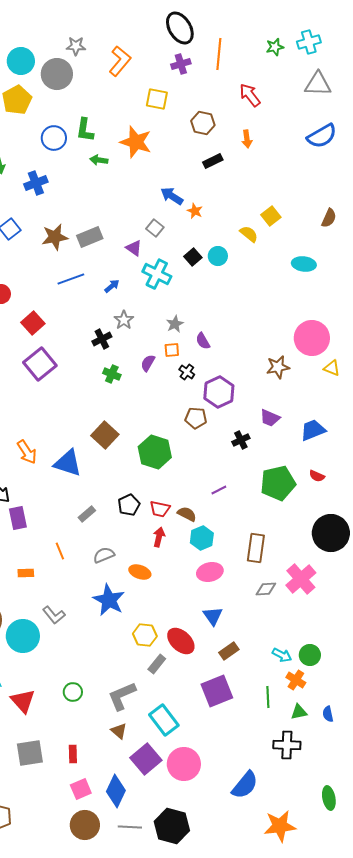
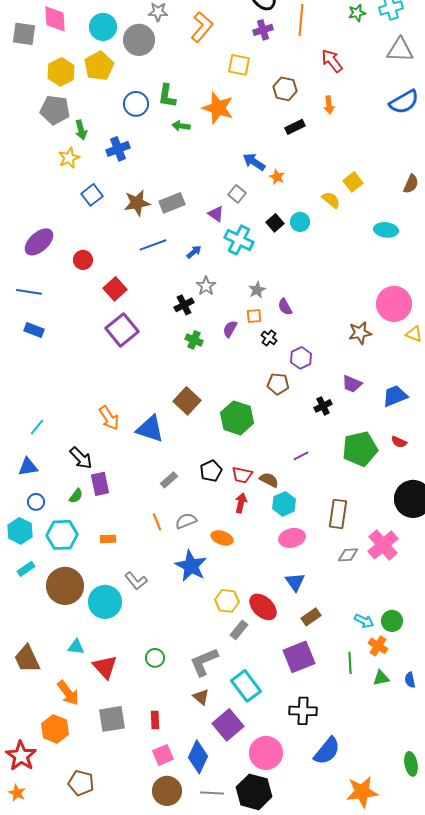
purple hexagon: (219, 392) -> (301, 358), size x0.7
orange line: (60, 551) -> (157, 522), moved
black cross: (287, 745) -> (303, 711), moved
pink circle: (184, 764) -> (266, 753), moved

